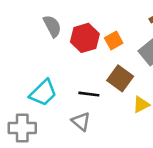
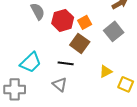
brown square: (120, 78) -> (80, 43), moved

